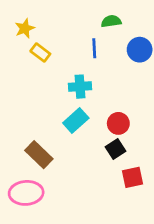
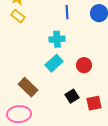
yellow rectangle: (40, 52) -> (18, 16), moved
black square: (115, 149) -> (72, 96), moved

